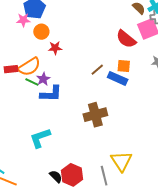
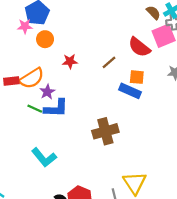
red star: (55, 48) -> (70, 61), moved
brown line: (97, 70) -> (109, 62), moved
green line: (32, 82) -> (35, 109), moved
cyan L-shape: (40, 138) -> (44, 157), turned -110

